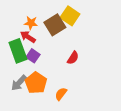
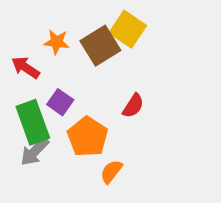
red arrow: (28, 37) -> (26, 68), moved
green rectangle: (18, 51) -> (33, 122), moved
orange pentagon: (36, 83) -> (88, 137), moved

